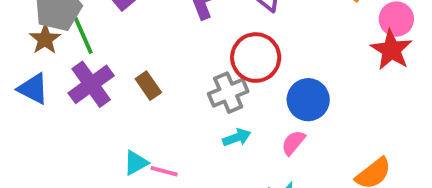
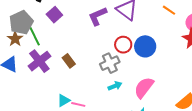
red circle: (256, 58) -> (123, 45), size x0.7
blue circle: (308, 100) -> (145, 46), moved
pink semicircle: (293, 143) -> (144, 88), size x1.6

